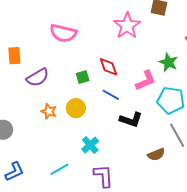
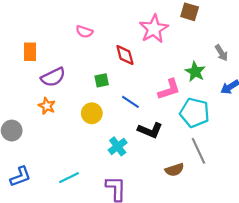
pink semicircle: (63, 33) -> (84, 32), size x0.6
red diamond: (109, 67) -> (125, 55), moved
orange star: (49, 111) -> (47, 106), moved
cyan cross: (90, 145) -> (118, 146), moved

